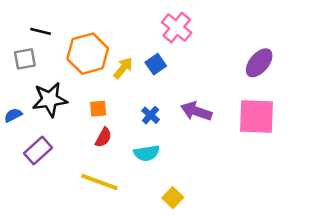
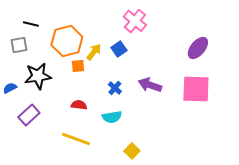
orange square: (98, 109) -> (78, 66), moved
red semicircle: (103, 137) -> (79, 105), turned -112

